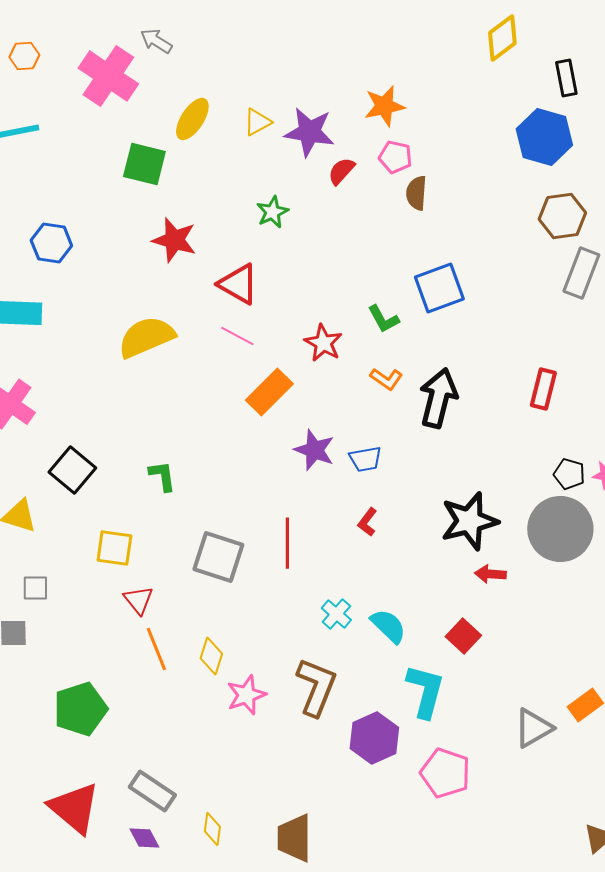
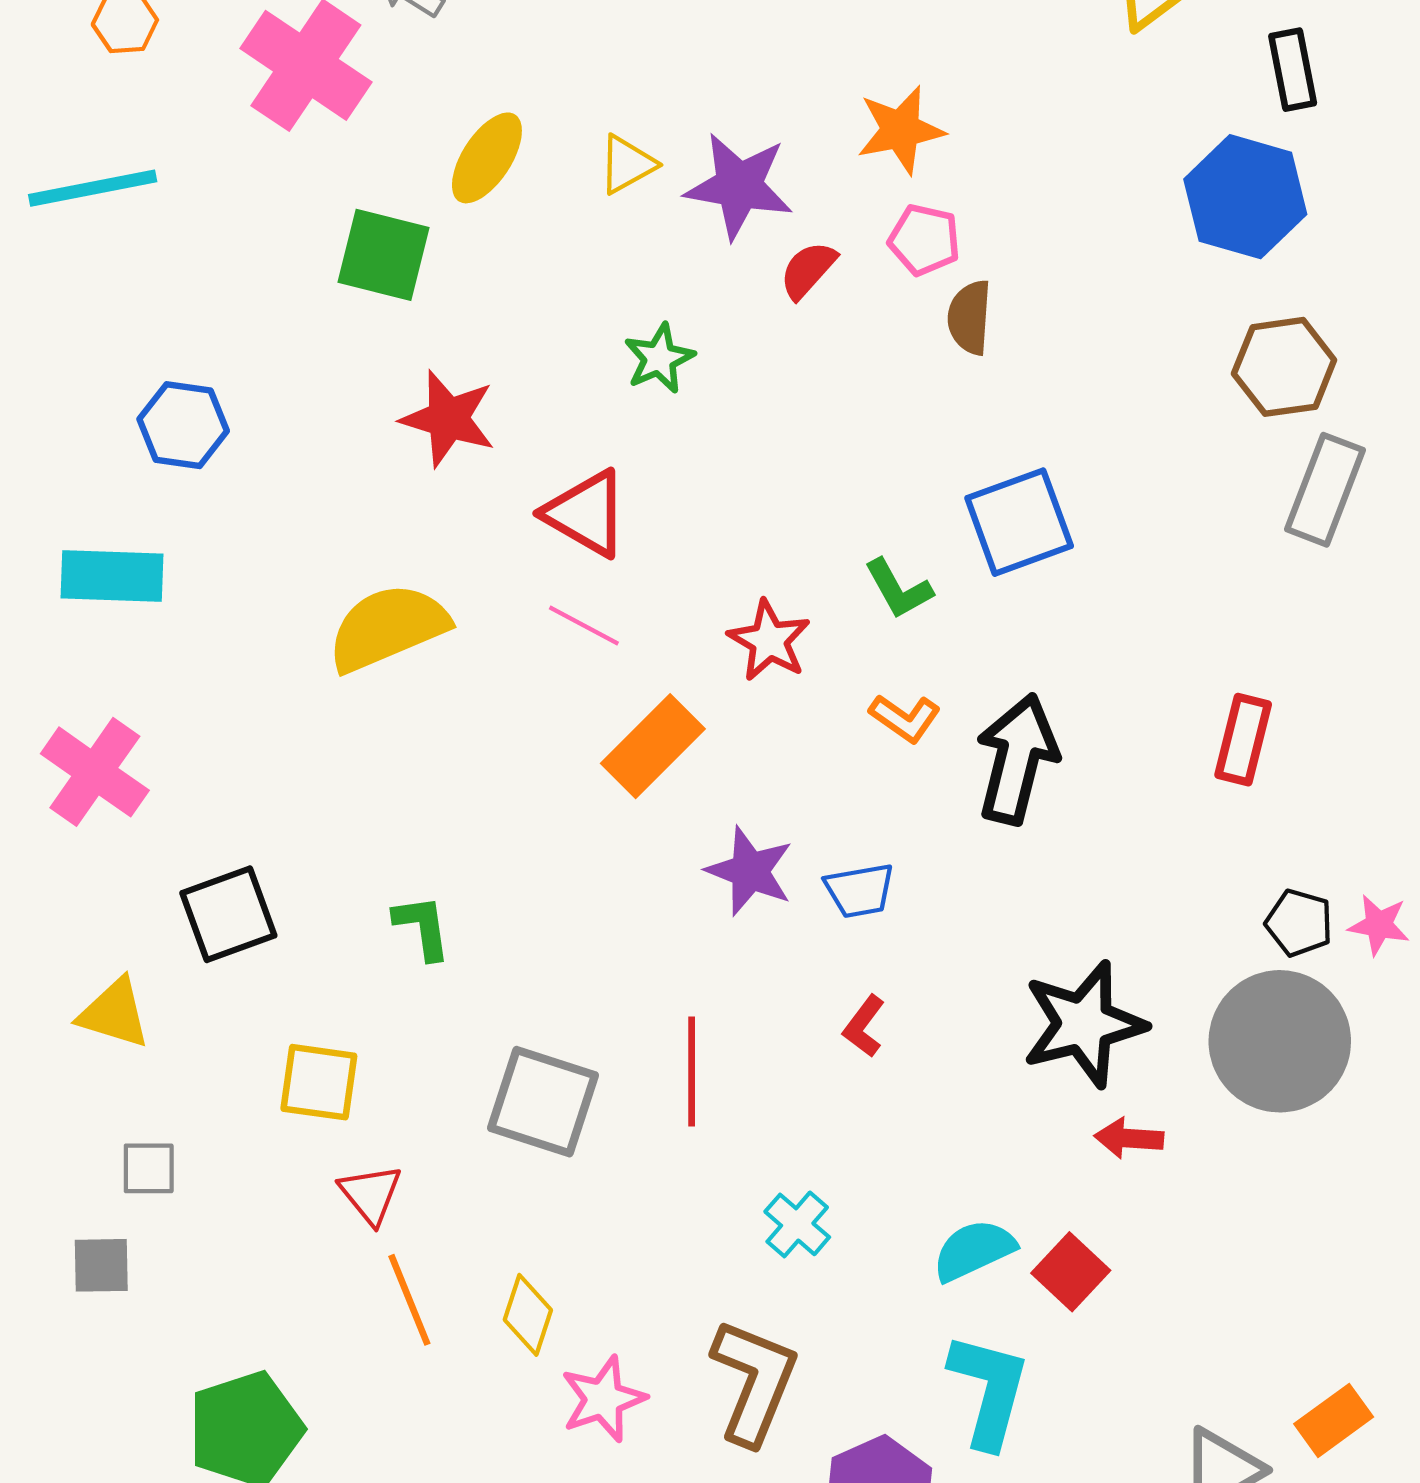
black square: (72, 470) -> (228, 914), turned 30
cyan semicircle: (388, 626) -> (974, 1250), moved, turned -69

